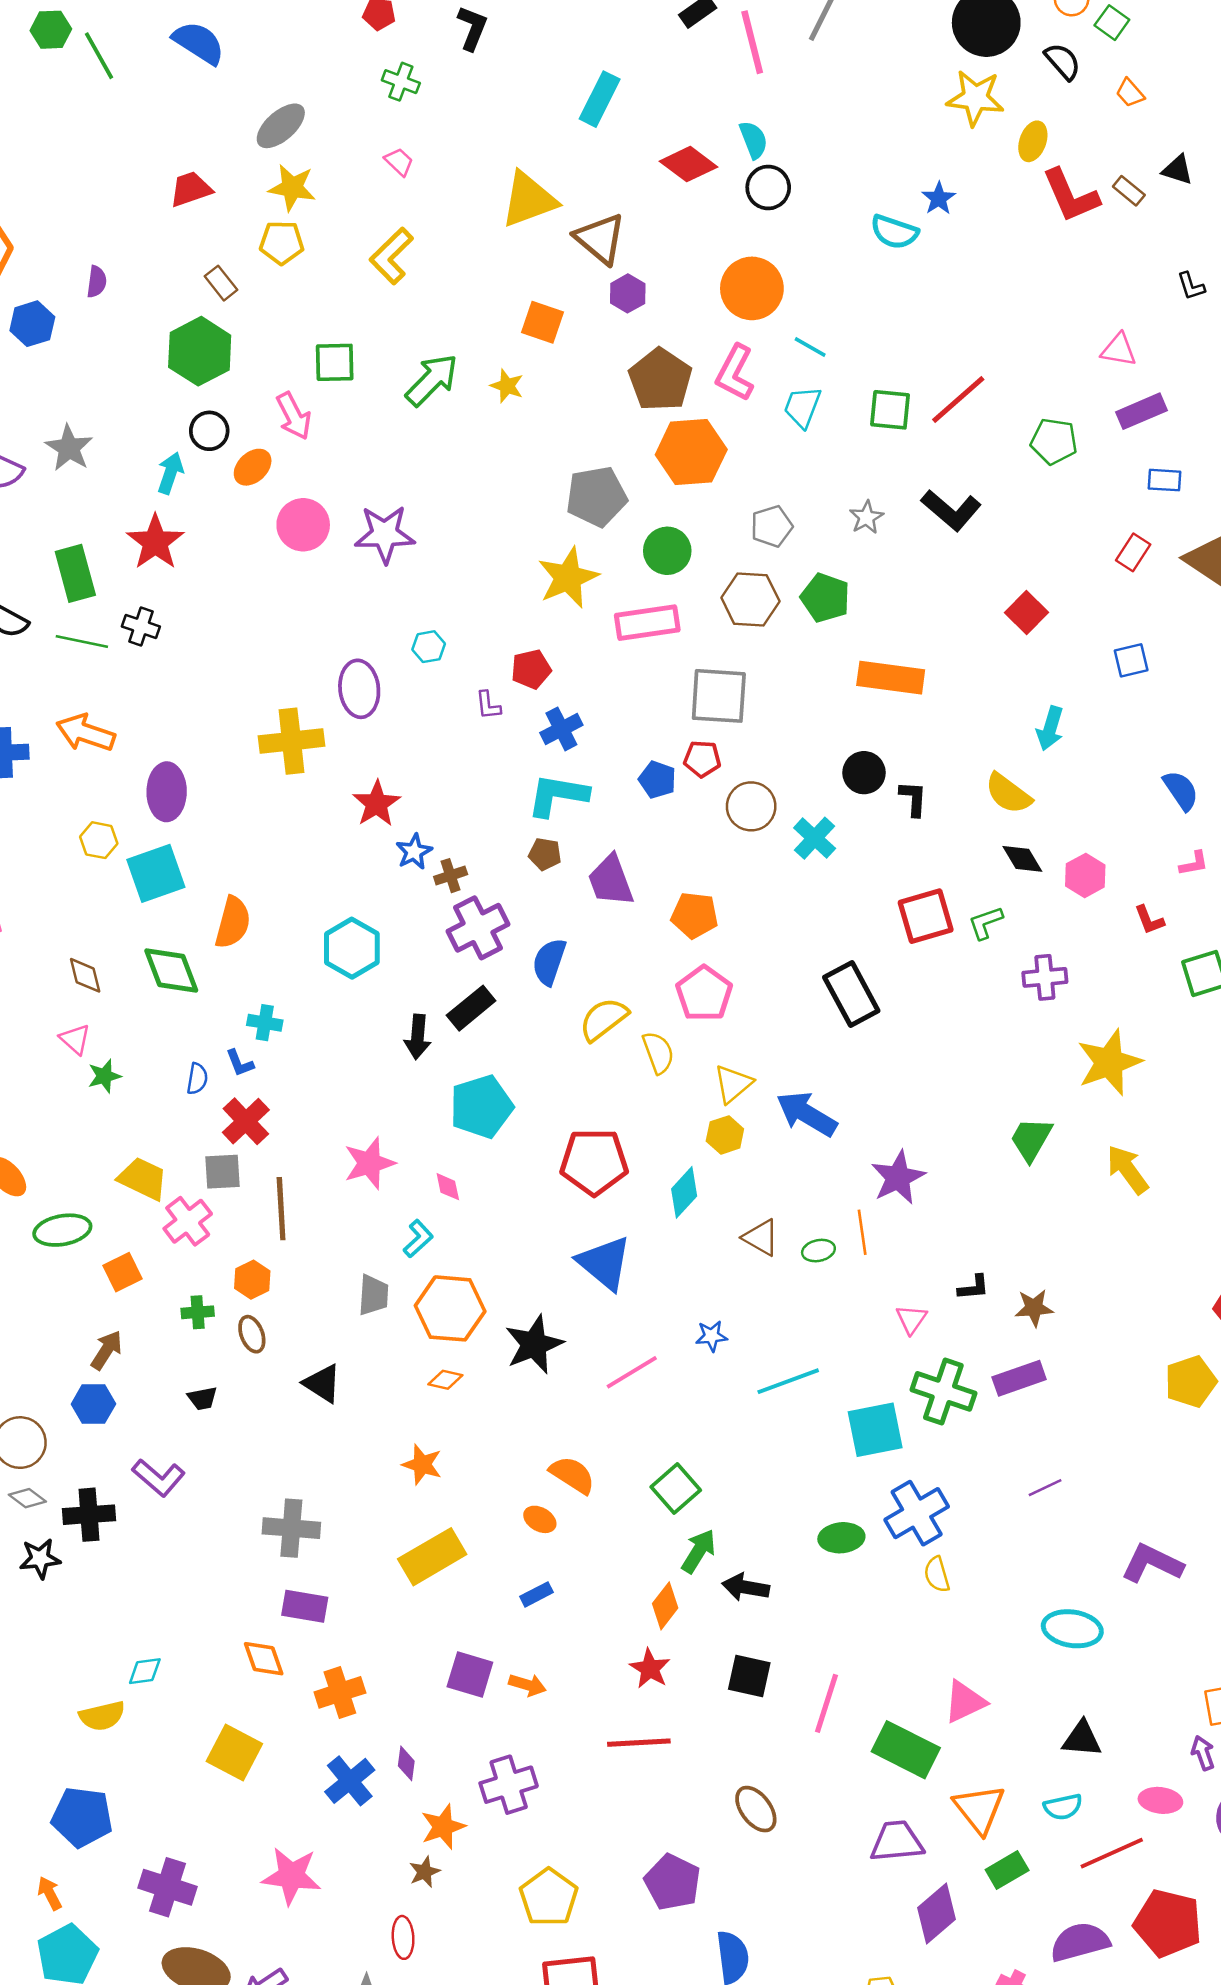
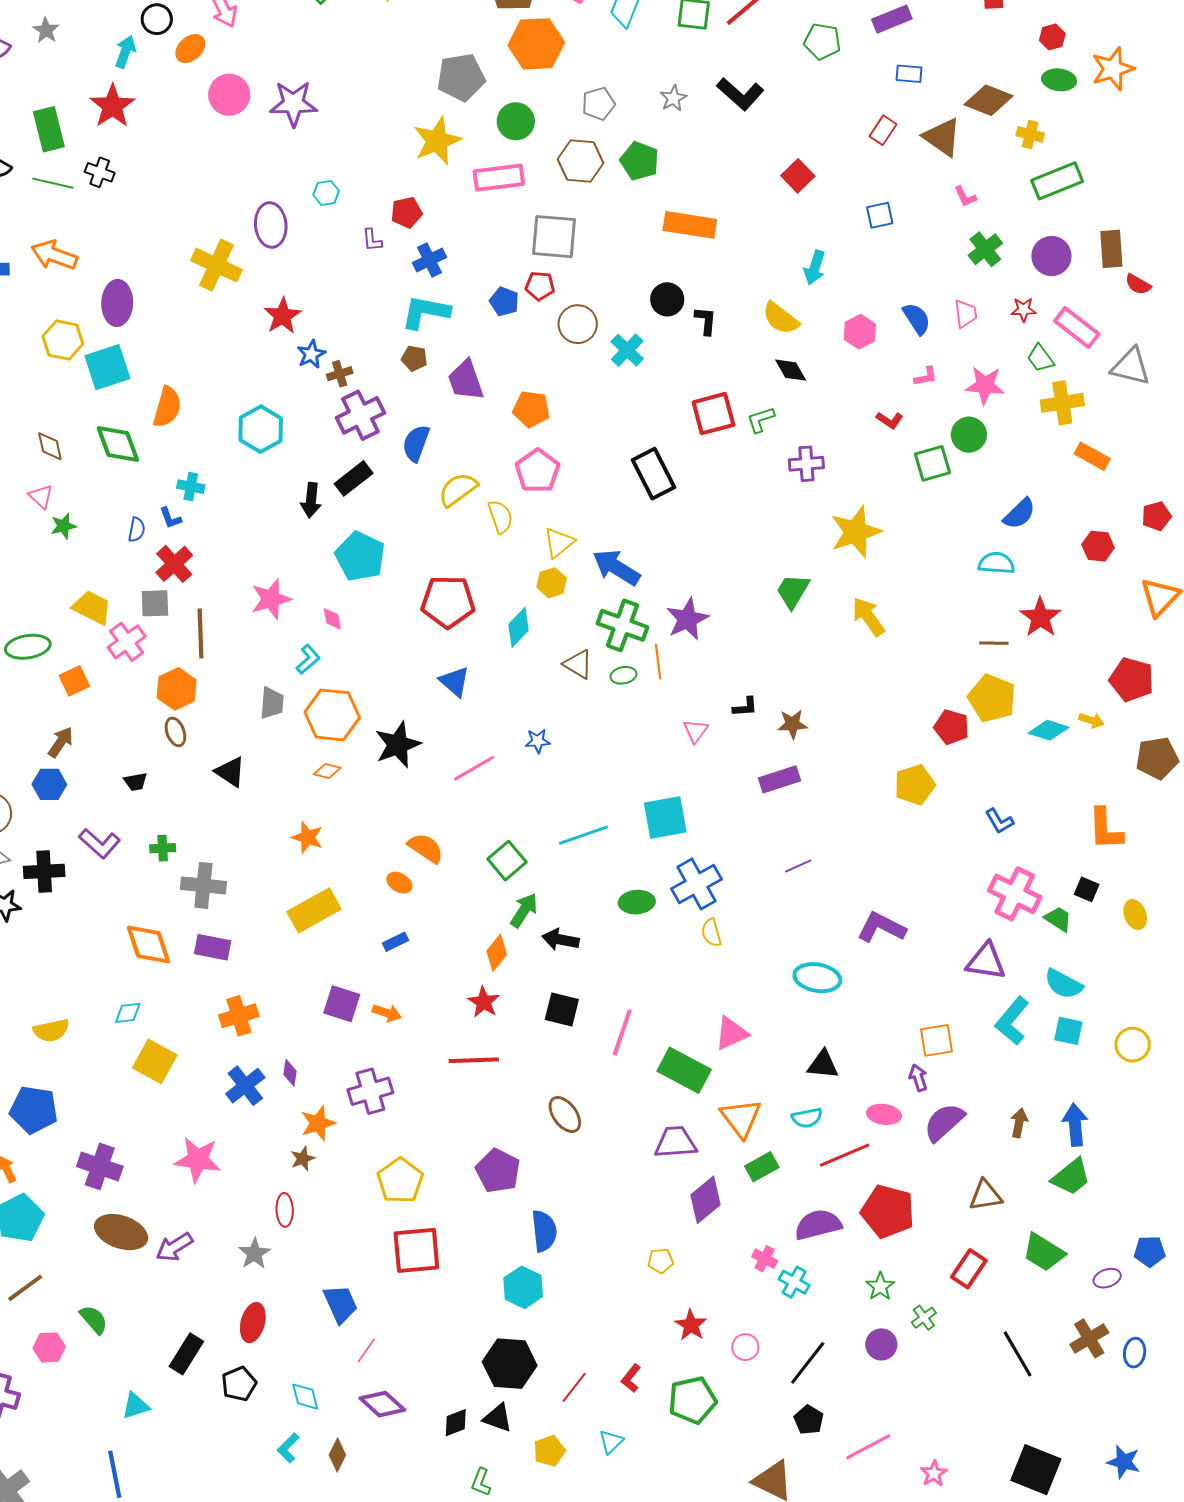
gray star: (69, 448) -> (46, 30), size x0.7
yellow cross: (292, 741) -> (217, 265), turned 30
yellow hexagon: (99, 840) -> (63, 340), size x1.4
pink hexagon: (1085, 875) -> (860, 332), moved
red L-shape: (1149, 920) -> (890, 420), turned -36
cyan pentagon: (481, 1107) -> (360, 556), turned -30
blue triangle: (604, 1263) -> (455, 682), size x0.7
orange hexagon: (252, 1280) -> (177, 689), size x1.4
green cross: (198, 1312) -> (163, 848), moved
cyan line: (788, 1381) -> (584, 835), moved
green cross: (943, 1391) -> (622, 625), moved
orange diamond: (264, 1659) -> (149, 944), moved, size x1.4
cyan diamond: (145, 1671) -> (128, 1013), moved

